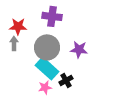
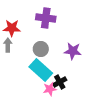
gray circle: (47, 47) -> (41, 49), size x0.6
pink star: (45, 87) -> (50, 89), moved

